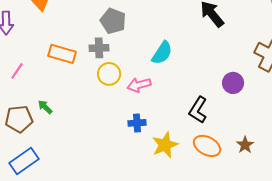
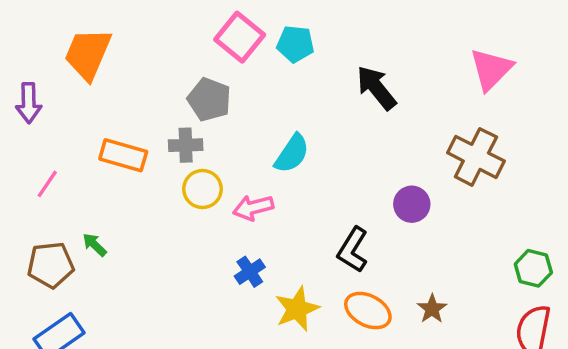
blue cross: (137, 123) -> (250, 272), turned -30

